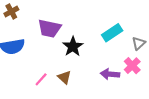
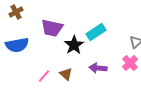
cyan rectangle: (112, 33) -> (96, 32), moved
purple arrow: (110, 74) -> (98, 68), moved

